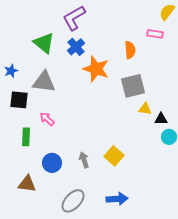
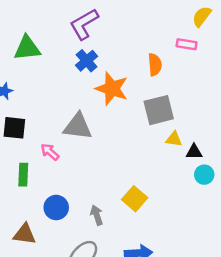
green triangle: (44, 43) -> (27, 48), moved, turned -45
gray triangle: (44, 82) -> (78, 127), moved
gray arrow: (84, 160) -> (97, 215), moved

